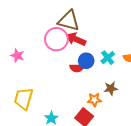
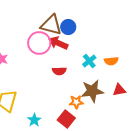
blue circle: (86, 61) -> (68, 27), moved
brown star: (111, 88) -> (92, 91), size x1.6

